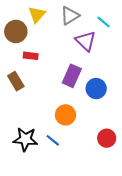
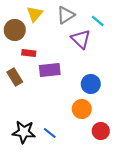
purple rectangle: (72, 76) -> (50, 70), moved, turned 60
orange circle: (65, 115) -> (82, 109), moved

